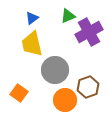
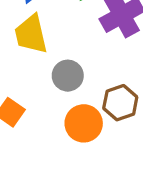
gray circle: (55, 70) -> (68, 76), size x0.7

